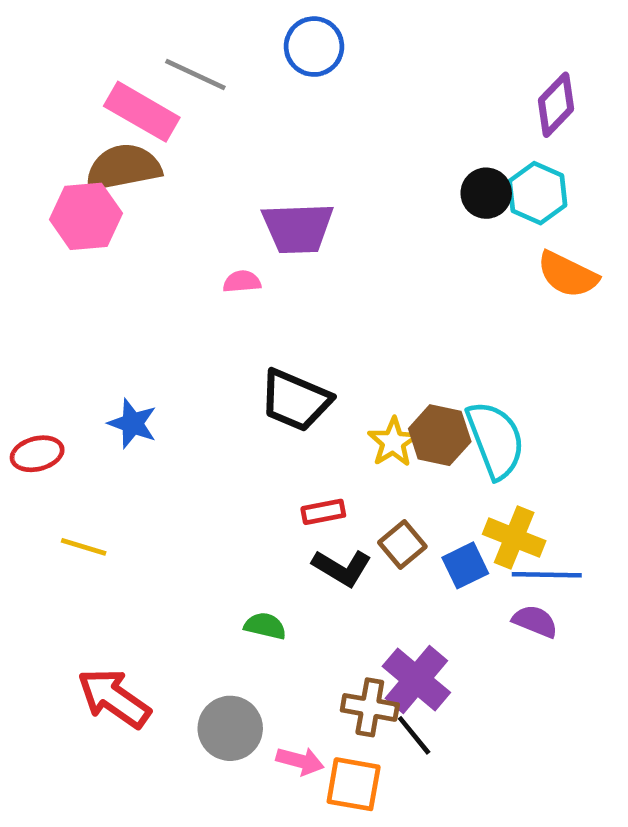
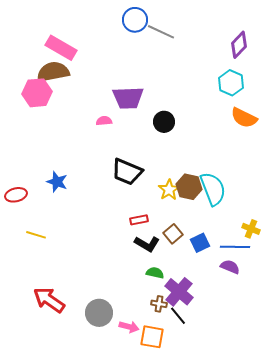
gray line: (195, 74) -> (161, 32), moved
black circle: (486, 193) -> (164, 122), moved
yellow cross: (514, 538) -> (251, 229), moved, size x0.7
green semicircle: (265, 626) -> (155, 273), moved
brown cross: (370, 707) -> (159, 304), size x0.7

